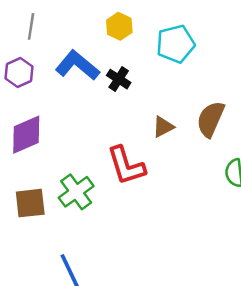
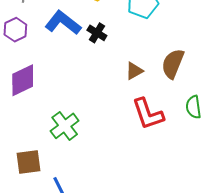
red L-shape: (126, 166) -> (148, 114), moved
brown square: (30, 203) -> (29, 162), moved

